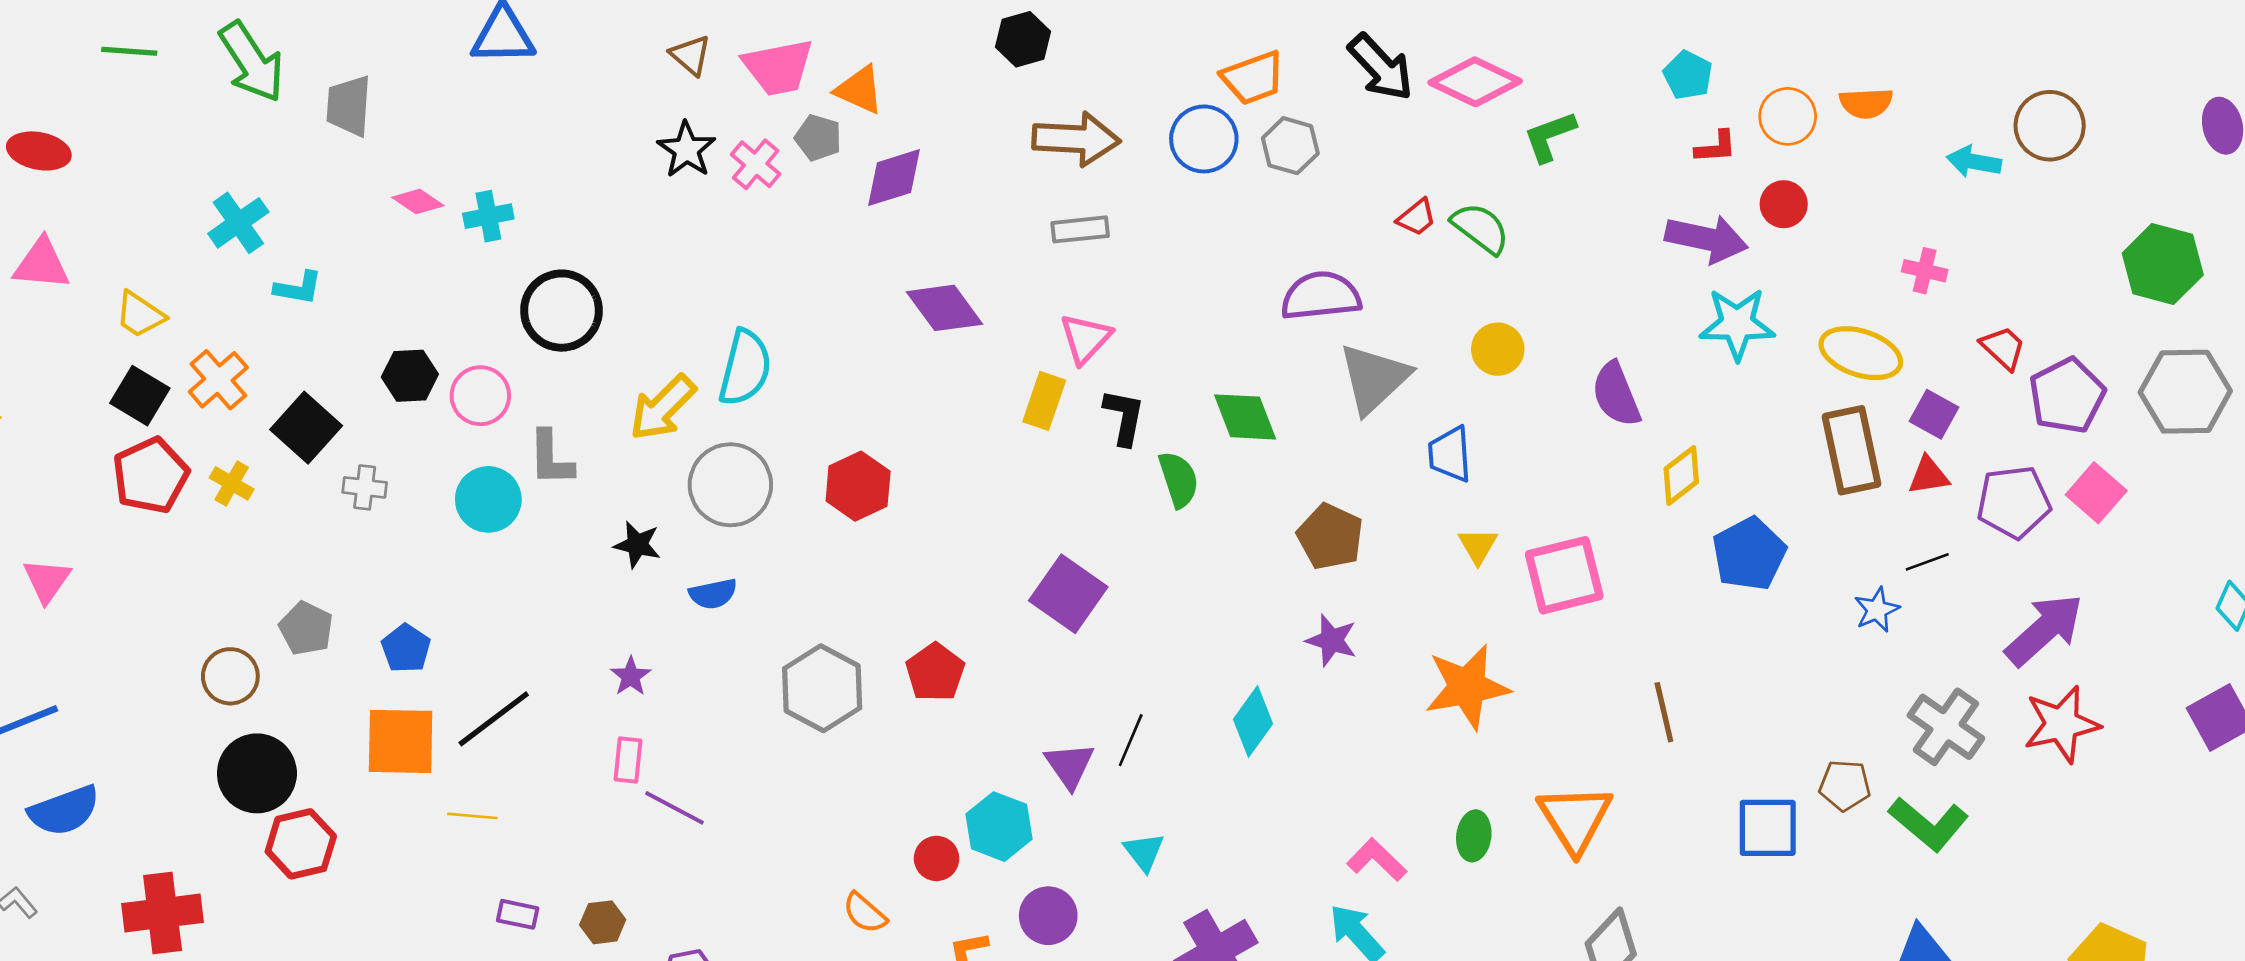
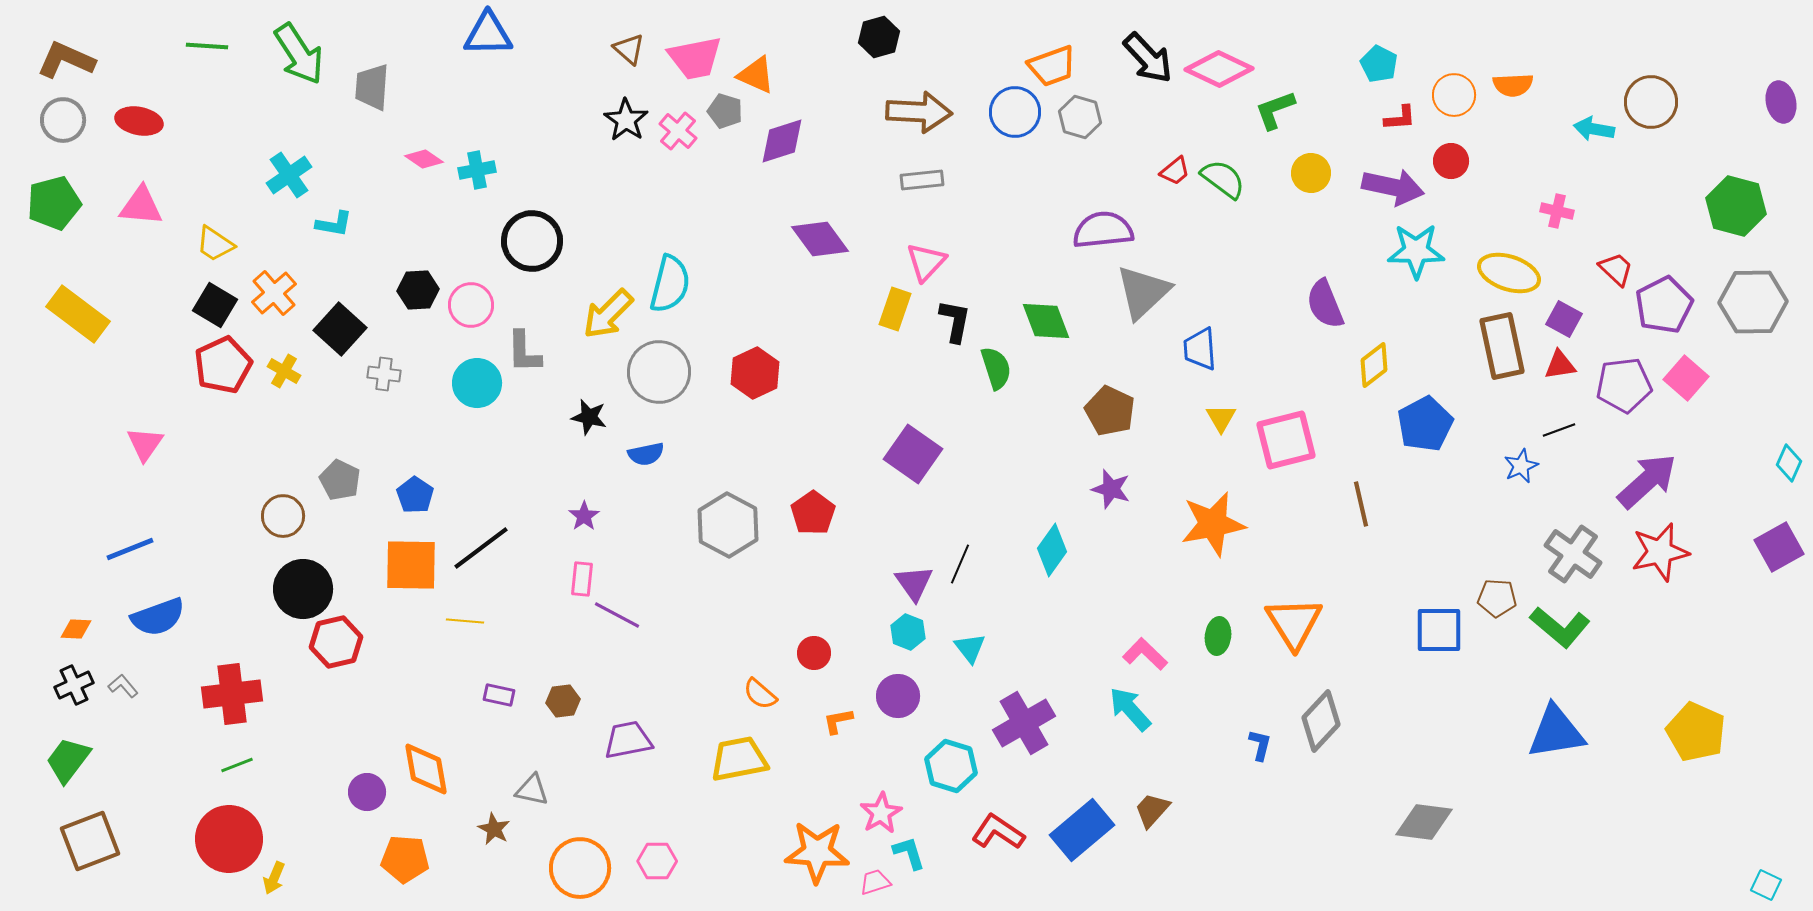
yellow circle: (1498, 349) -> (1311, 173), moved
brown line: (1664, 712) -> (1361, 504), moved
cyan hexagon: (999, 827) -> (908, 632), moved, size x0.7

